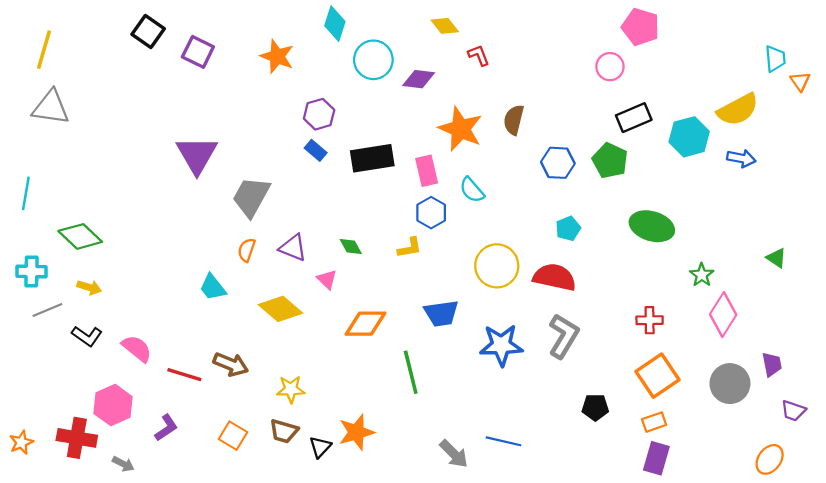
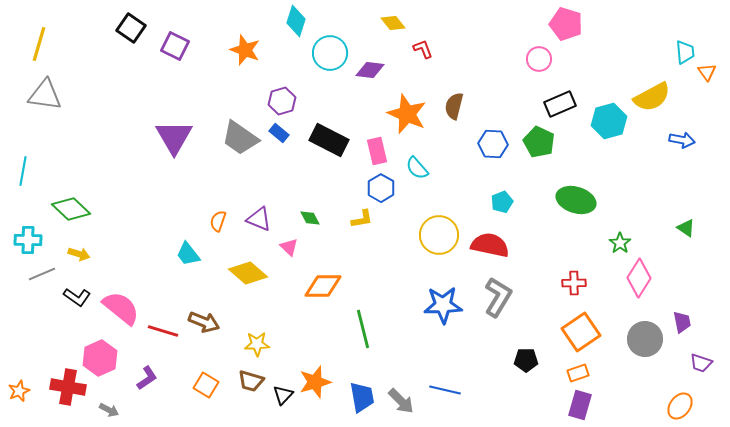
black rectangle: (372, 158) -> (329, 140), turned 36
blue arrow: (741, 158) -> (682, 140), moved
gray trapezoid: (251, 197) -> (240, 138), moved, turned -84
blue trapezoid: (441, 313) -> (362, 397), moved, turned -92
pink semicircle: (137, 348) -> (121, 308), size x1.4

